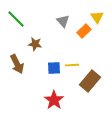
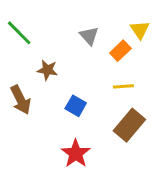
yellow line: (72, 65) -> (123, 86), moved
blue square: (54, 68) -> (76, 106), turned 32

